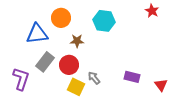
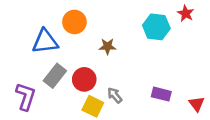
cyan hexagon: (104, 21) -> (156, 27), moved
brown star: (77, 41) -> (107, 46), moved

